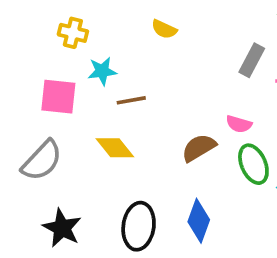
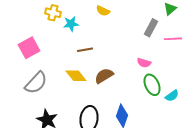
cyan star: (102, 71) -> (71, 24), moved
pink square: (58, 97) -> (29, 48), moved, turned -35
brown semicircle: (199, 148) -> (104, 76), moved

